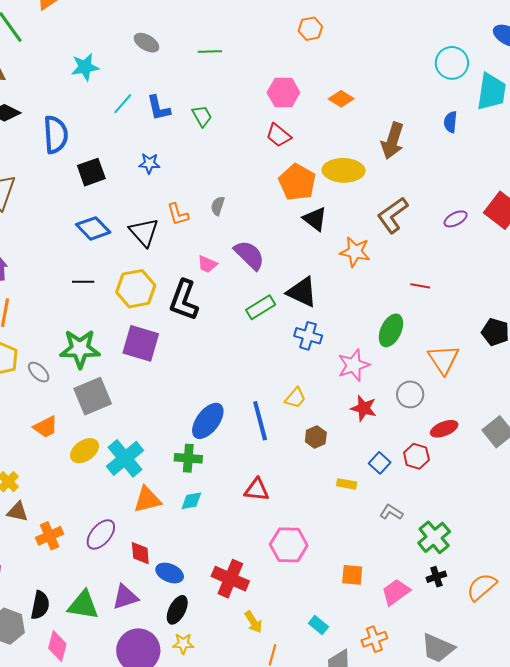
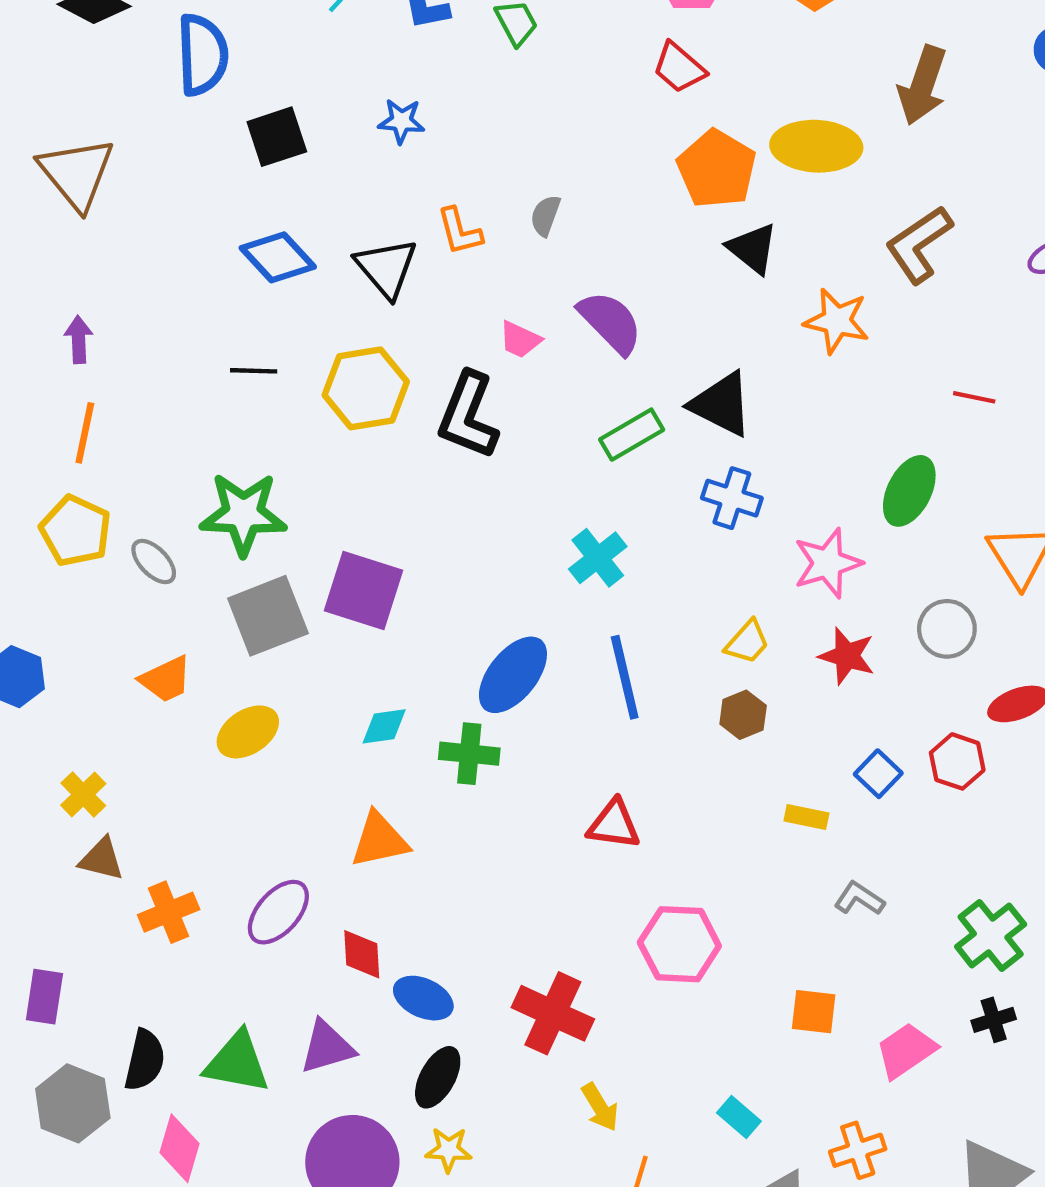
purple square: (141, 343) -> (364, 590), moved
yellow trapezoid: (295, 398) -> (747, 642), moved
cyan cross: (125, 458) -> (598, 558), moved, size x0.7
cyan diamond: (191, 501) -> (384, 726), moved
gray L-shape: (391, 512) -> (859, 899), moved

